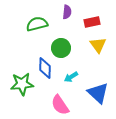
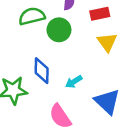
green circle: (61, 48) -> (59, 30), moved

